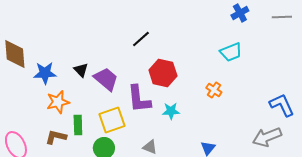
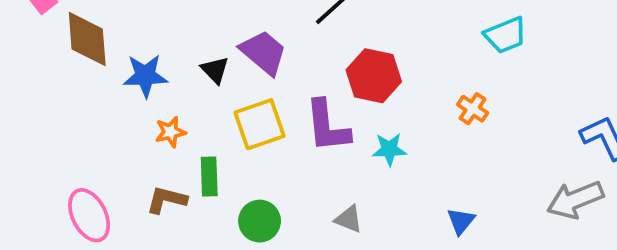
purple trapezoid: (106, 79) -> (263, 53), moved
orange star: (58, 102) -> (170, 132), size x0.7
yellow square: (112, 120) -> (260, 124), moved

